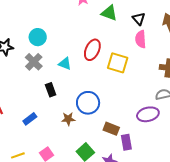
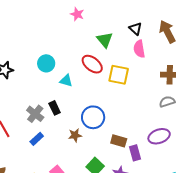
green triangle: (109, 13) -> (105, 40), moved, turned 36
cyan circle: (38, 37) -> (46, 63), moved
red ellipse: (92, 50) -> (92, 64), turned -70
gray cross: (34, 62) -> (35, 114), moved
purple ellipse: (148, 114) -> (159, 136), moved

